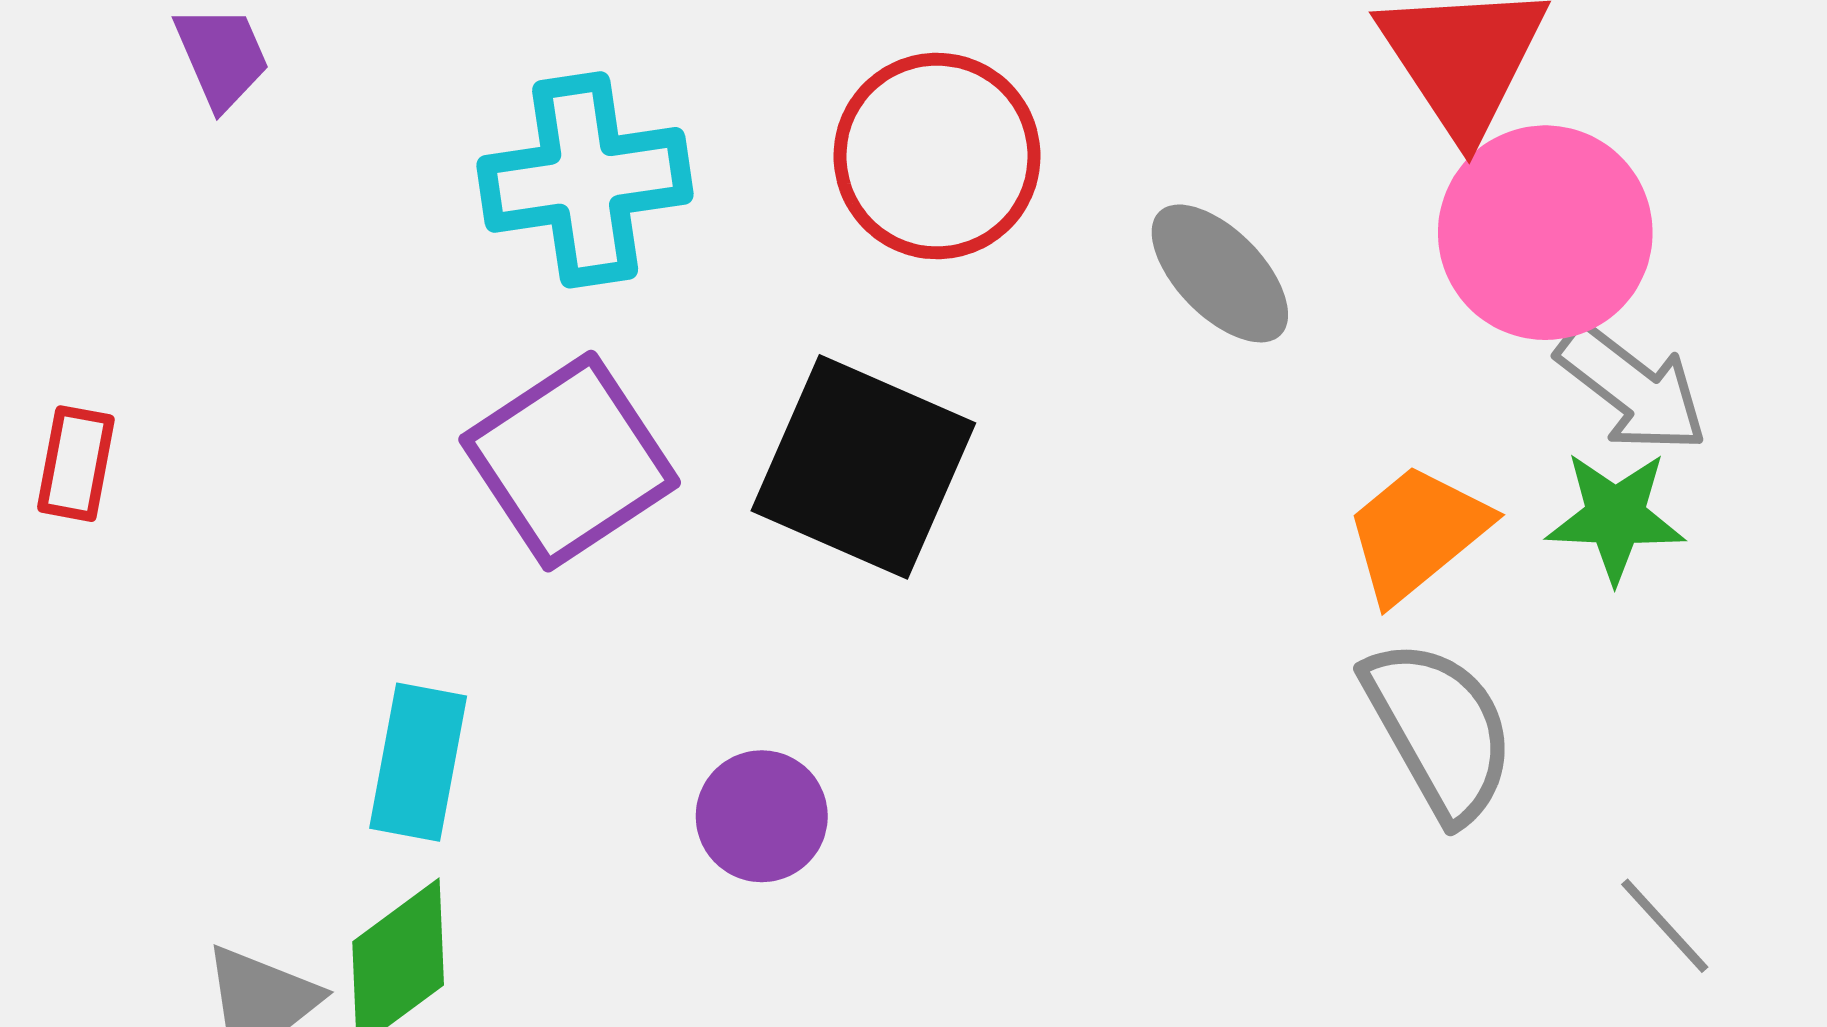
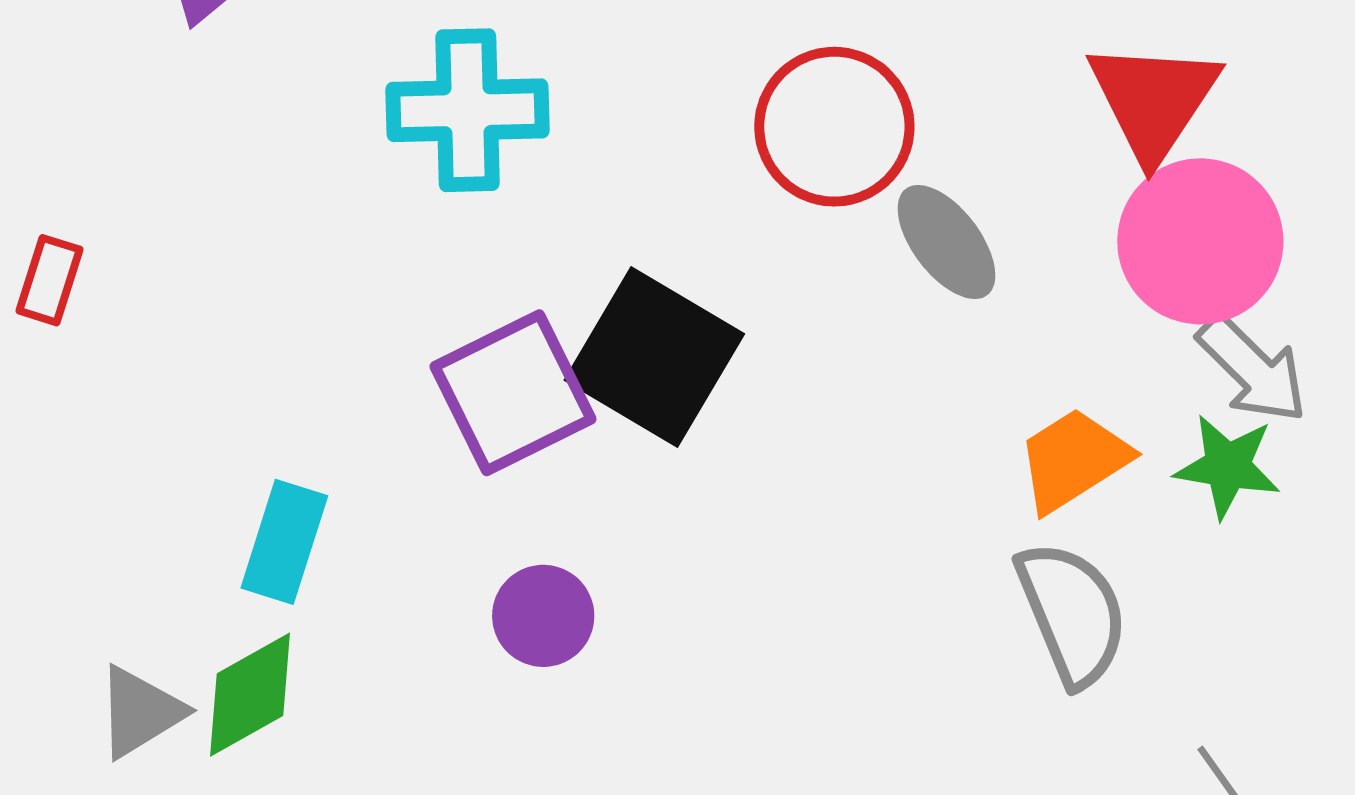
red circle: (937, 156) -> (834, 127), moved
purple square: (570, 461) -> (513, 393), moved

